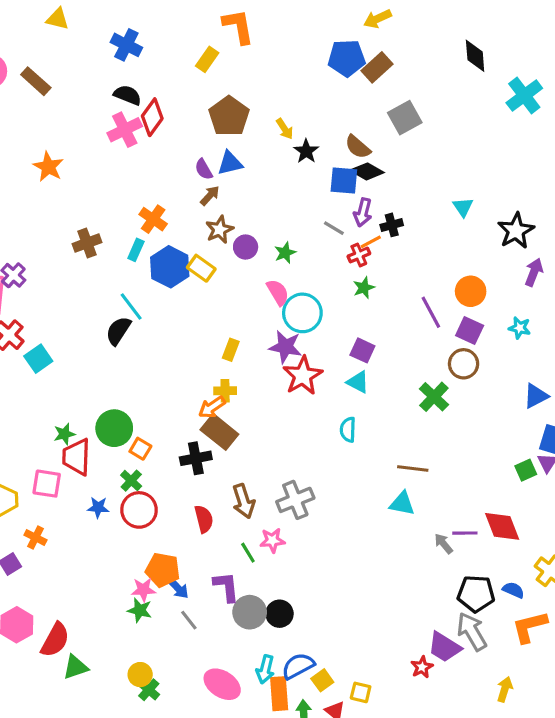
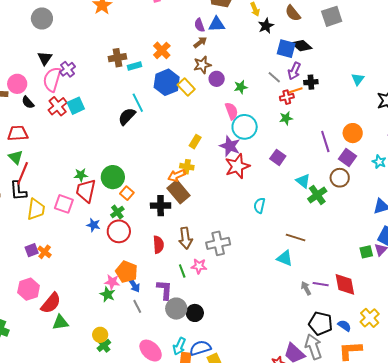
brown semicircle: (358, 147) -> (293, 13), moved
cyan rectangle: (136, 250) -> (135, 66), moved, turned 40
cyan square: (38, 359) -> (76, 106), moved
cyan triangle: (358, 382) -> (303, 181), moved
orange cross: (35, 538) -> (45, 252), moved

